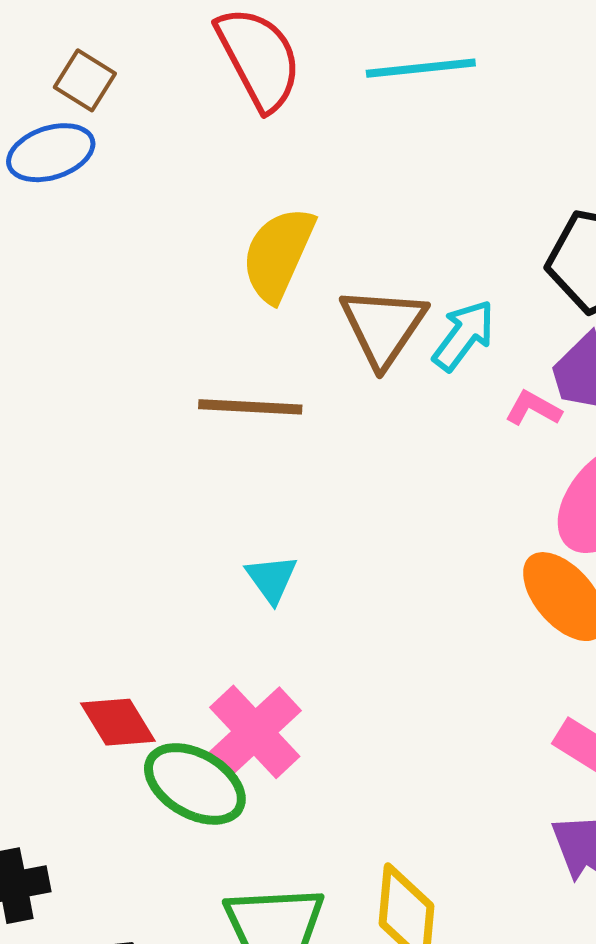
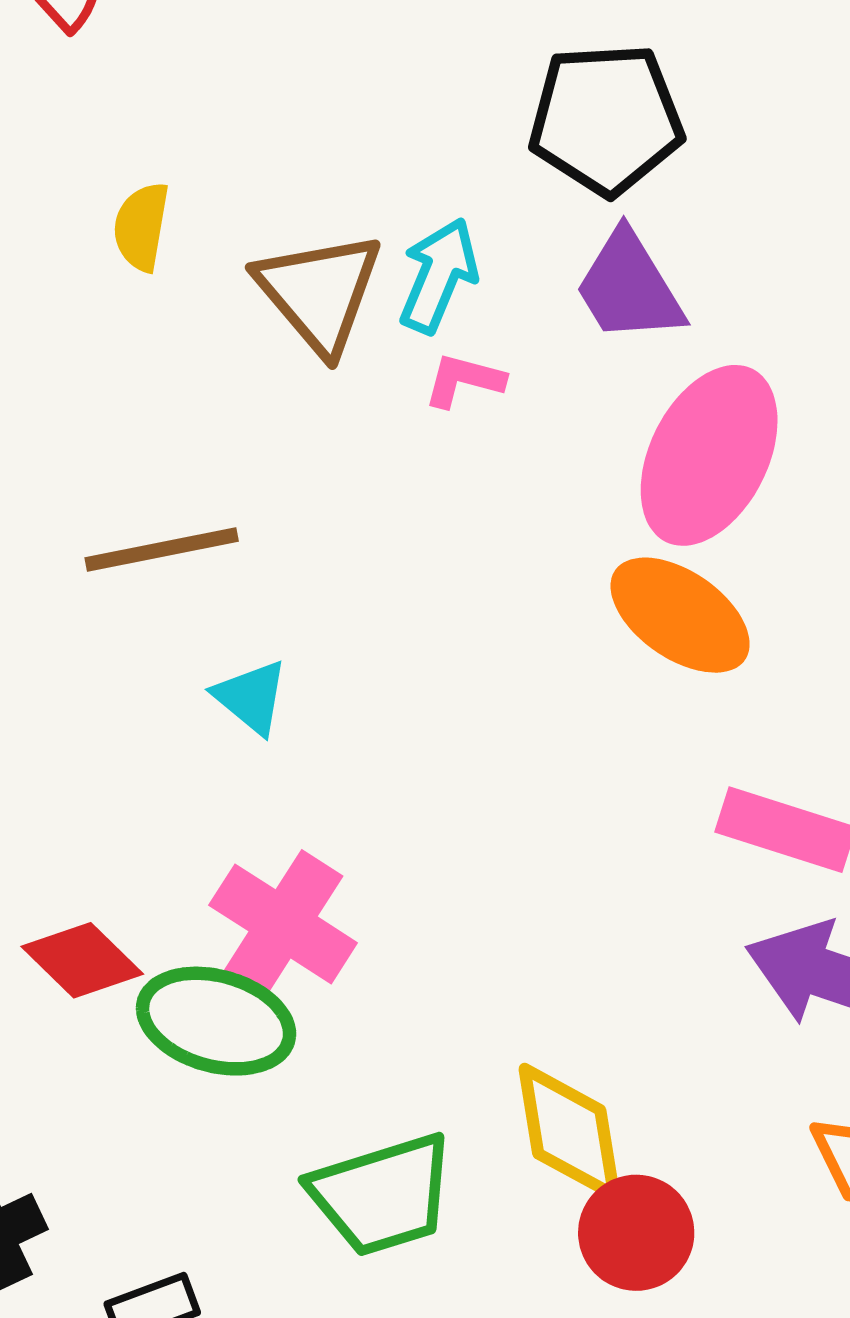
yellow semicircle: (278, 254) -> (141, 227), size x0.6
brown line: (250, 407) -> (162, 550), moved
pink L-shape: (533, 408) -> (464, 380), moved

